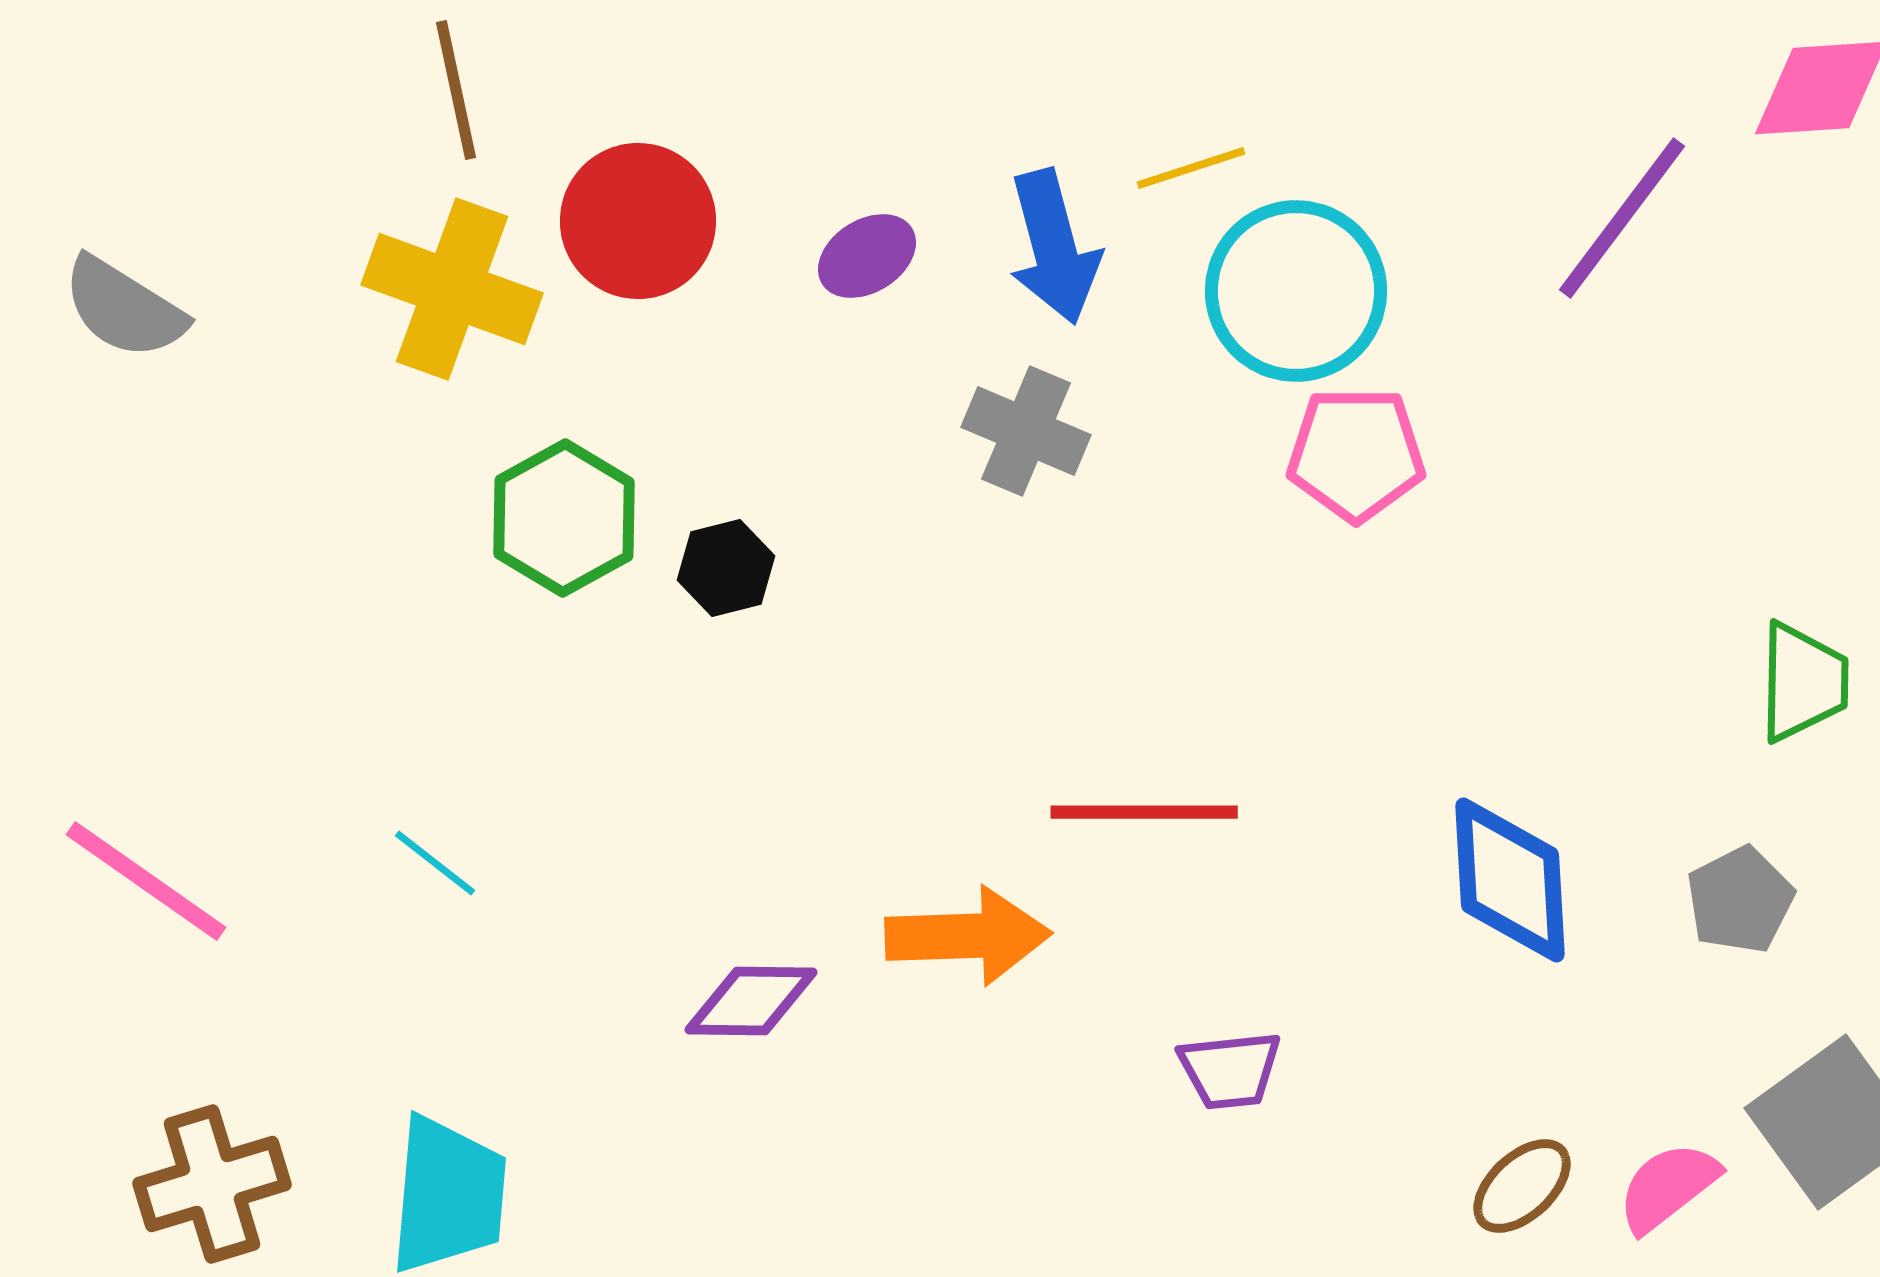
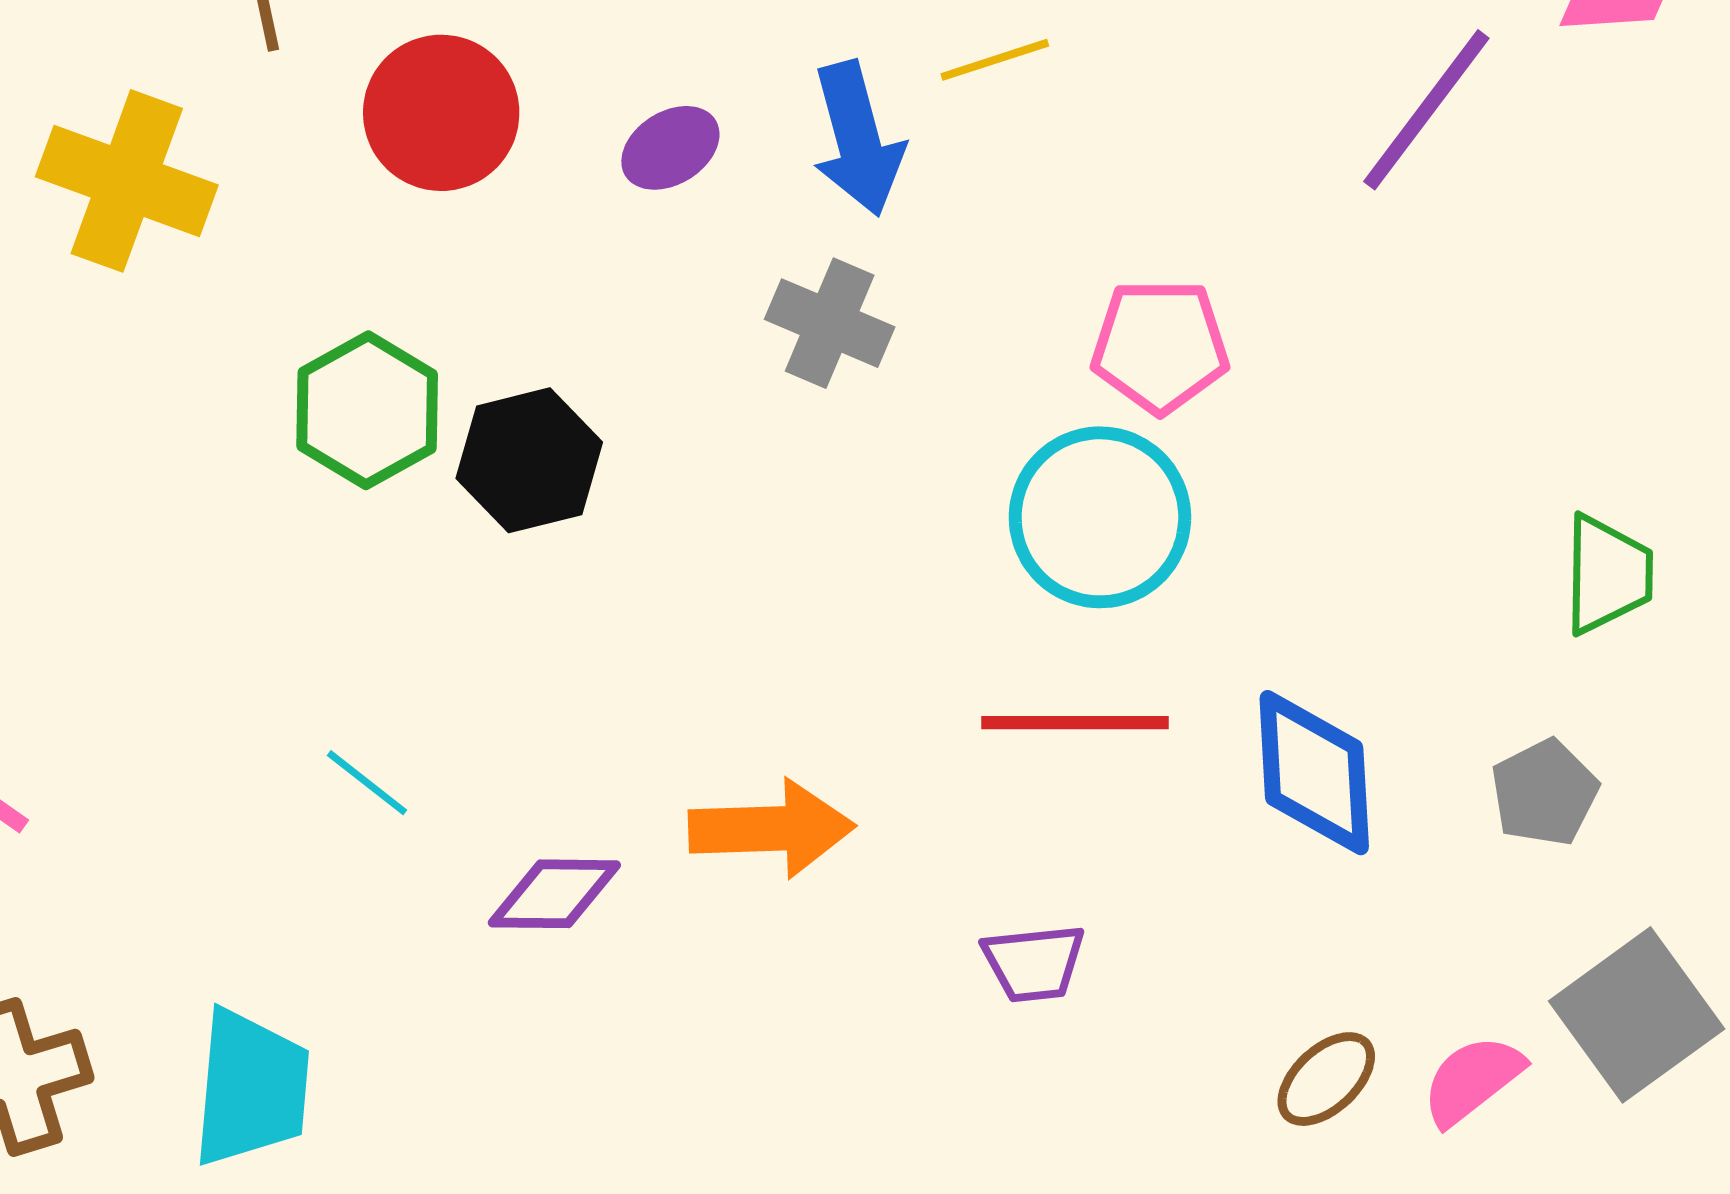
yellow cross: (452, 289) -> (127, 181), moved
cyan circle: (1296, 291) -> (1100, 517), moved
black hexagon: (726, 568) -> (529, 460), size x1.5
red line: (1144, 812) -> (1075, 723), moved
cyan line: (435, 863) -> (367, 783), moved

